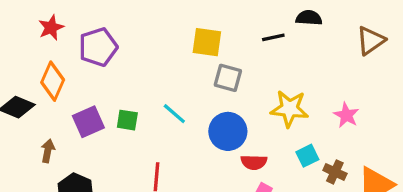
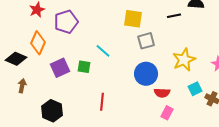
gray square: (228, 78) -> (146, 41), turned -30
yellow star: (289, 109) -> (184, 60), turned -30
cyan line: (174, 114) -> (103, 51), moved
brown arrow: (48, 151) -> (22, 86), moved

